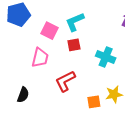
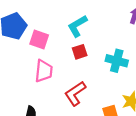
pink square: (50, 31) -> (39, 40), moved

